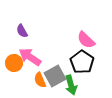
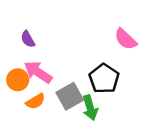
pink semicircle: (86, 40) -> (126, 39), moved
orange semicircle: (40, 80) -> (35, 101), moved, turned -98

